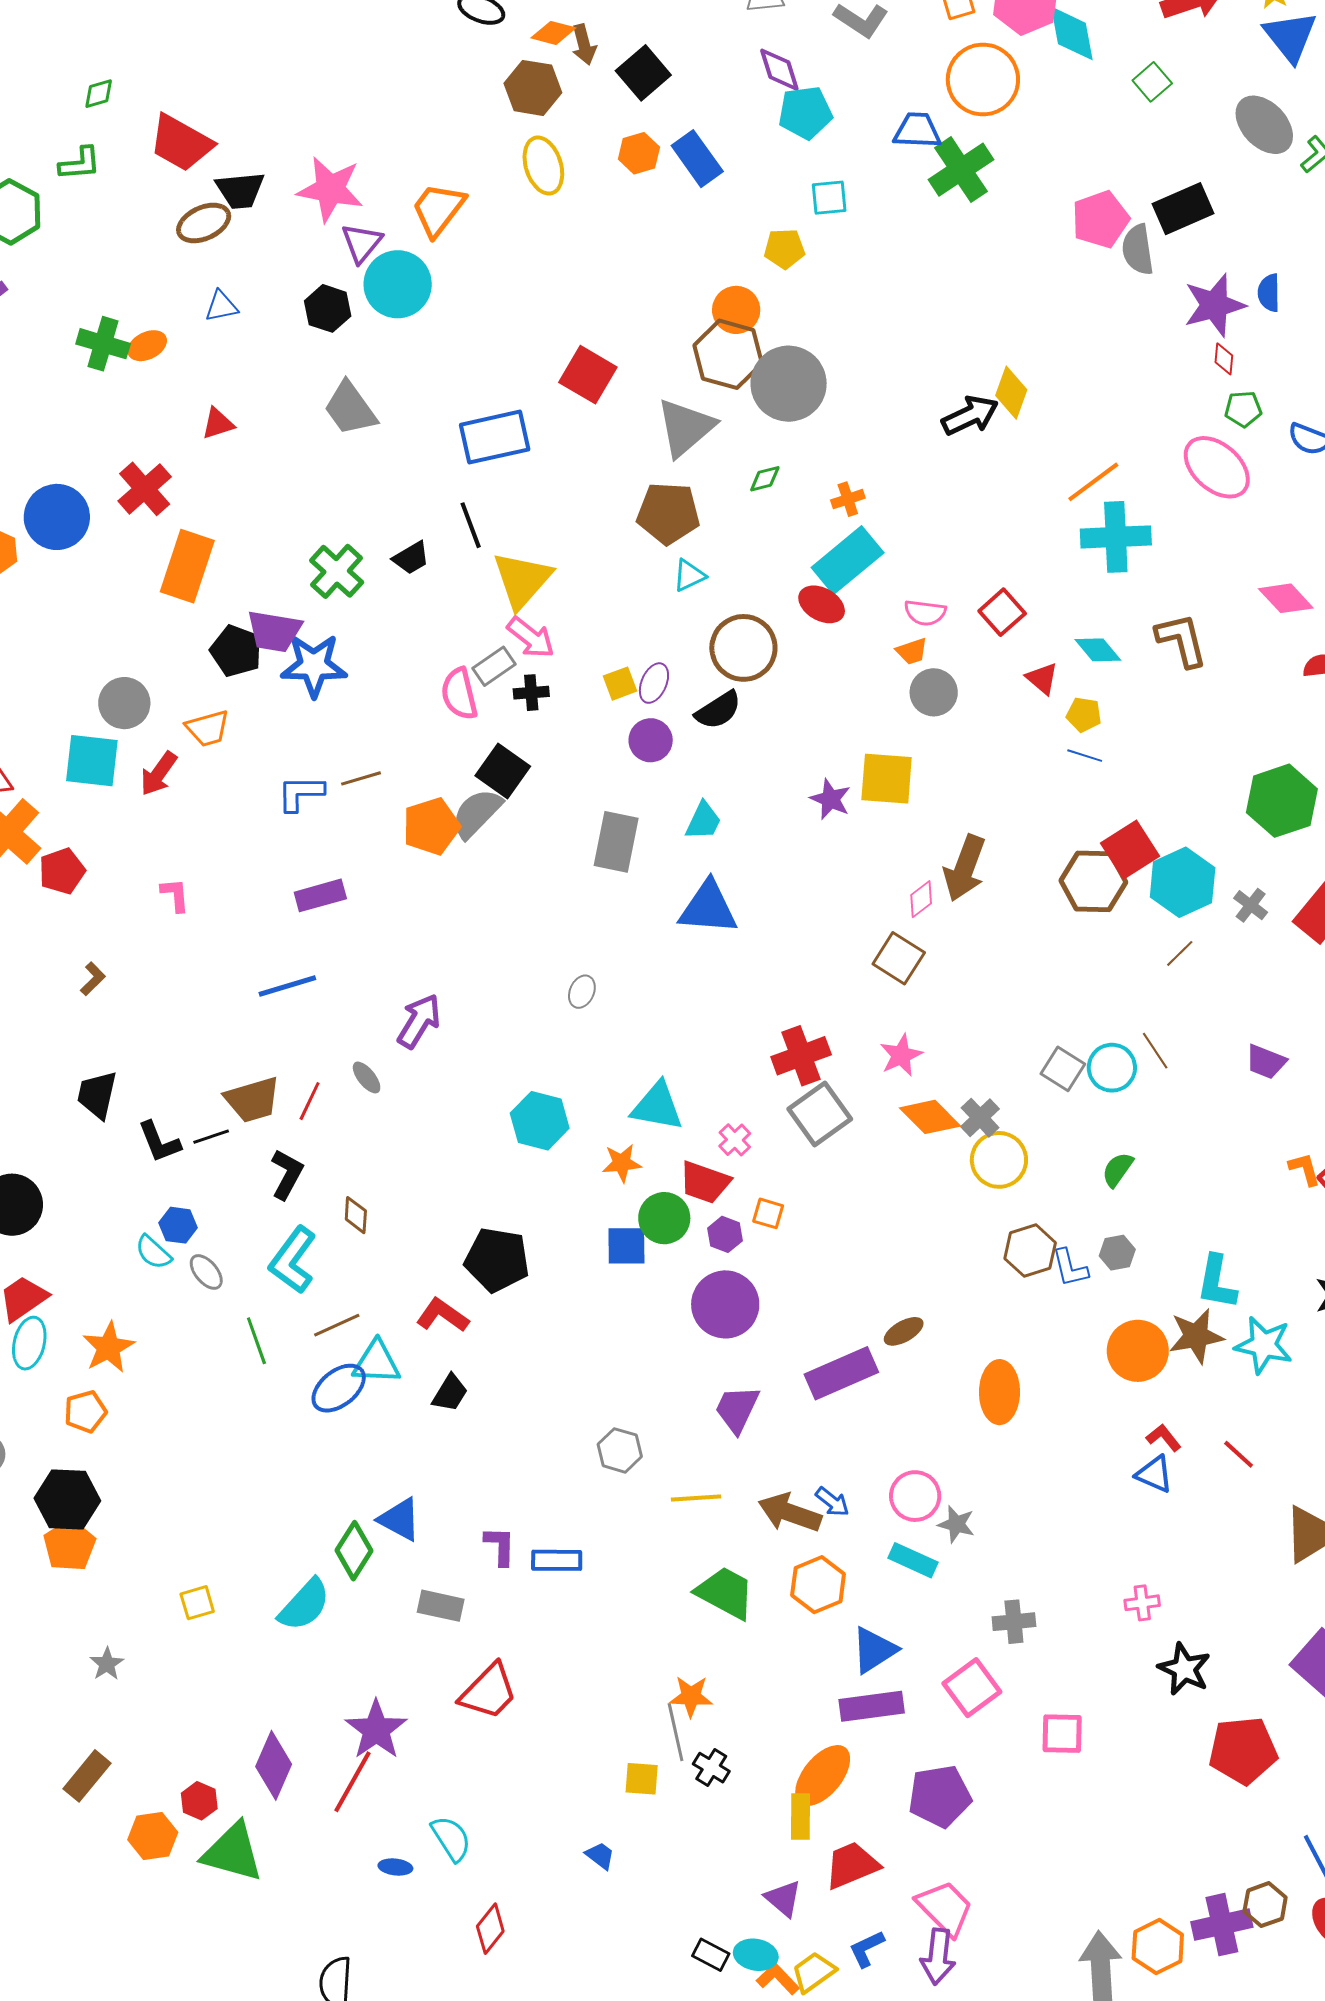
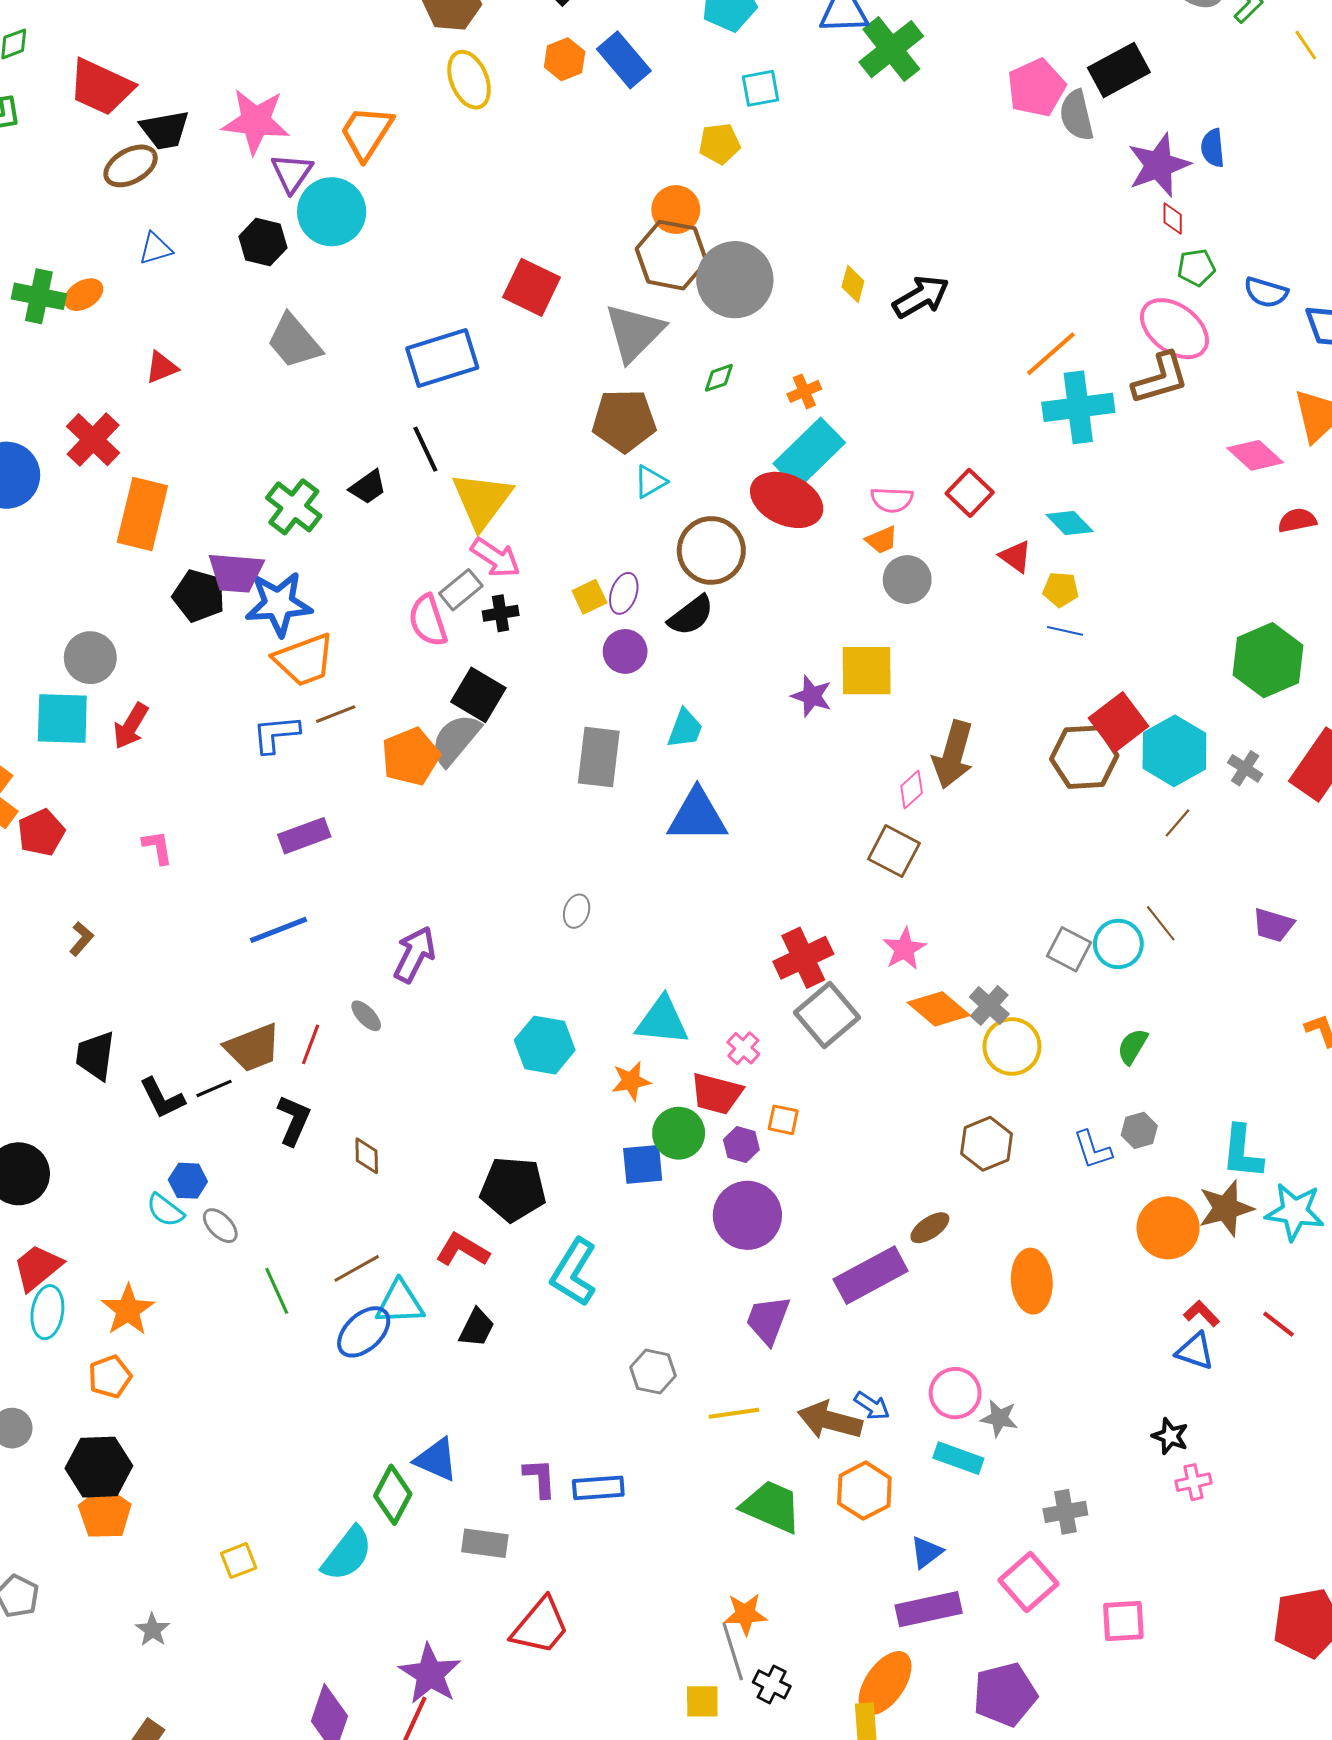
yellow diamond: (1011, 393) -> (853, 284), moved, size x0.7
red ellipse: (822, 604) -> (787, 500), size x1.5
brown L-shape: (1182, 640) -> (1160, 378), moved, turned 92
orange trapezoid: (208, 728) -> (304, 660), moved, size x1.4
brown hexagon: (1030, 1251) -> (987, 1144), moved
cyan L-shape: (293, 1260) -> (574, 1272), moved
blue triangle: (874, 1650) -> (926, 1552), size x0.7
black star: (1184, 1669) -> (1170, 1436), moved, size x0.7

